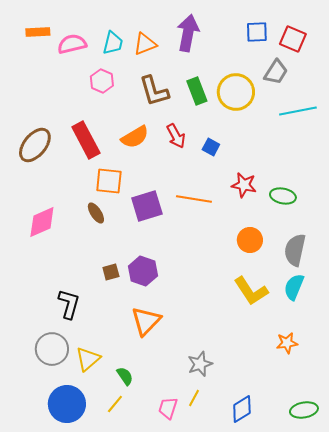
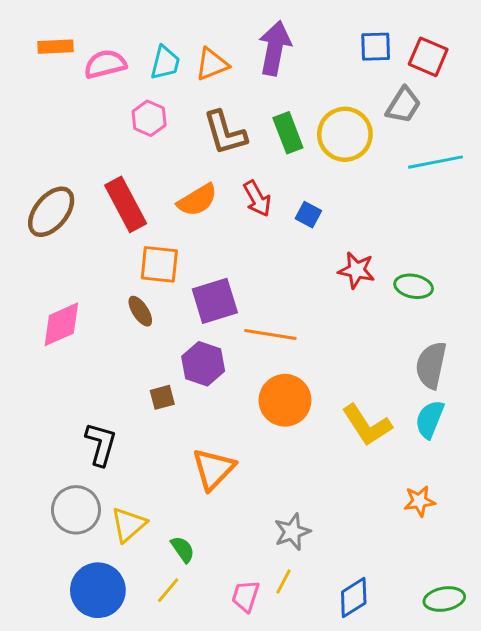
orange line: (194, 199) -> (270, 334), moved
orange circle: (250, 240) -> (285, 400), moved, size x1.4
purple hexagon: (143, 271) -> (203, 364), moved

